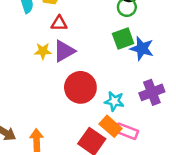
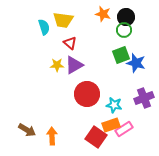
red triangle: (59, 23) -> (70, 43), turned 40
orange rectangle: (111, 126) -> (111, 125), turned -60
pink rectangle: (127, 131) -> (124, 129), turned -54

